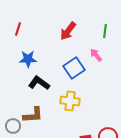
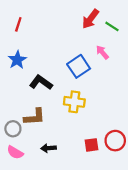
red arrow: (68, 31) -> (90, 19), moved
green line: (105, 31) -> (112, 26), turned -64
blue star: (28, 59) -> (17, 60), moved, turned -30

